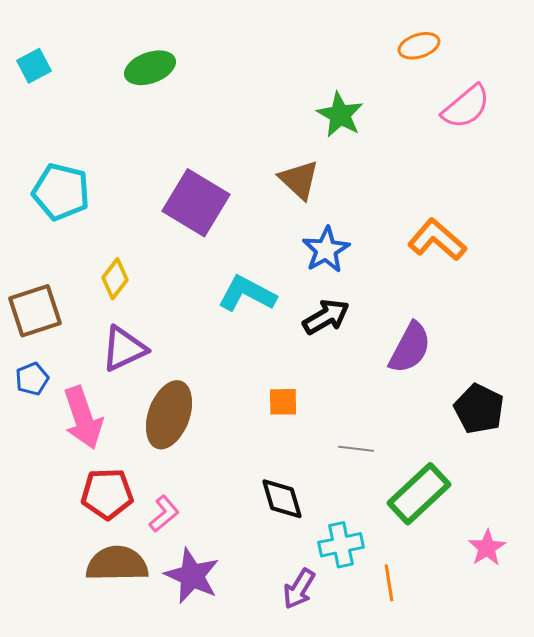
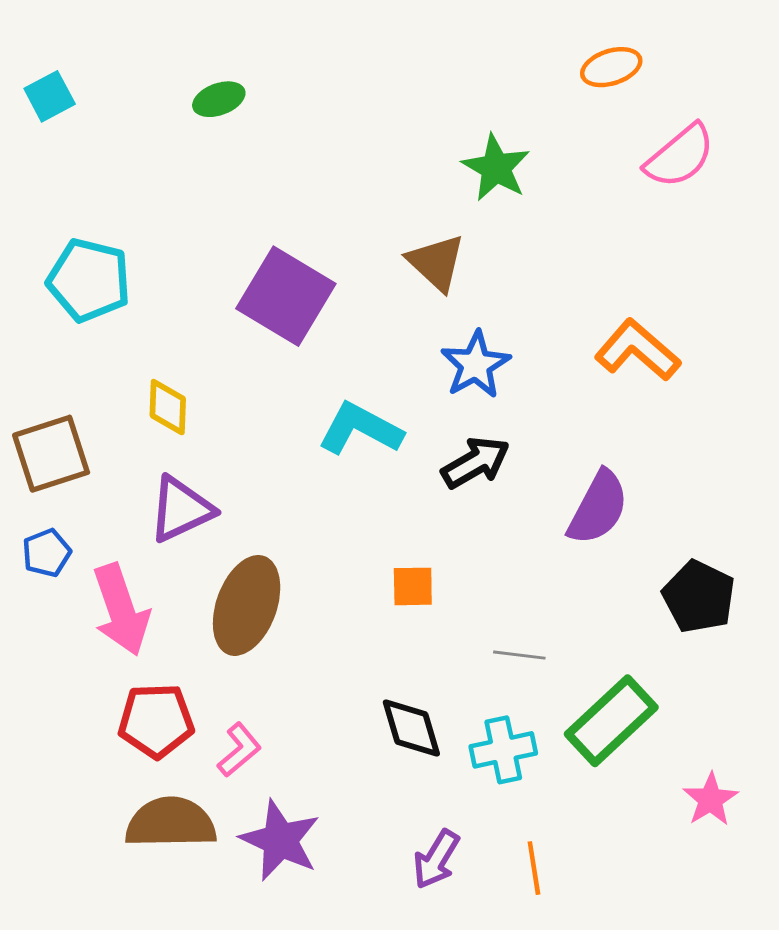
green ellipse: (150, 68) -> (219, 99), size x0.7
yellow diamond: (115, 279) -> (168, 407), turned -36
cyan cross: (341, 545) -> (503, 750), moved
orange line: (389, 583) -> (534, 868), moved

